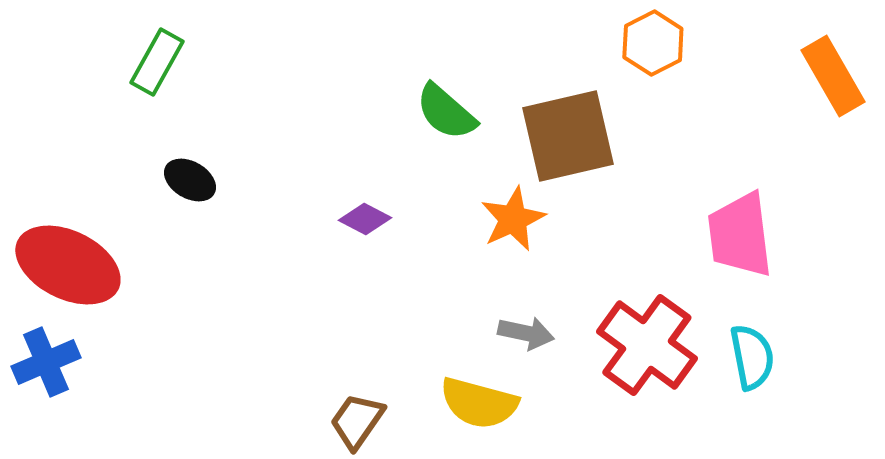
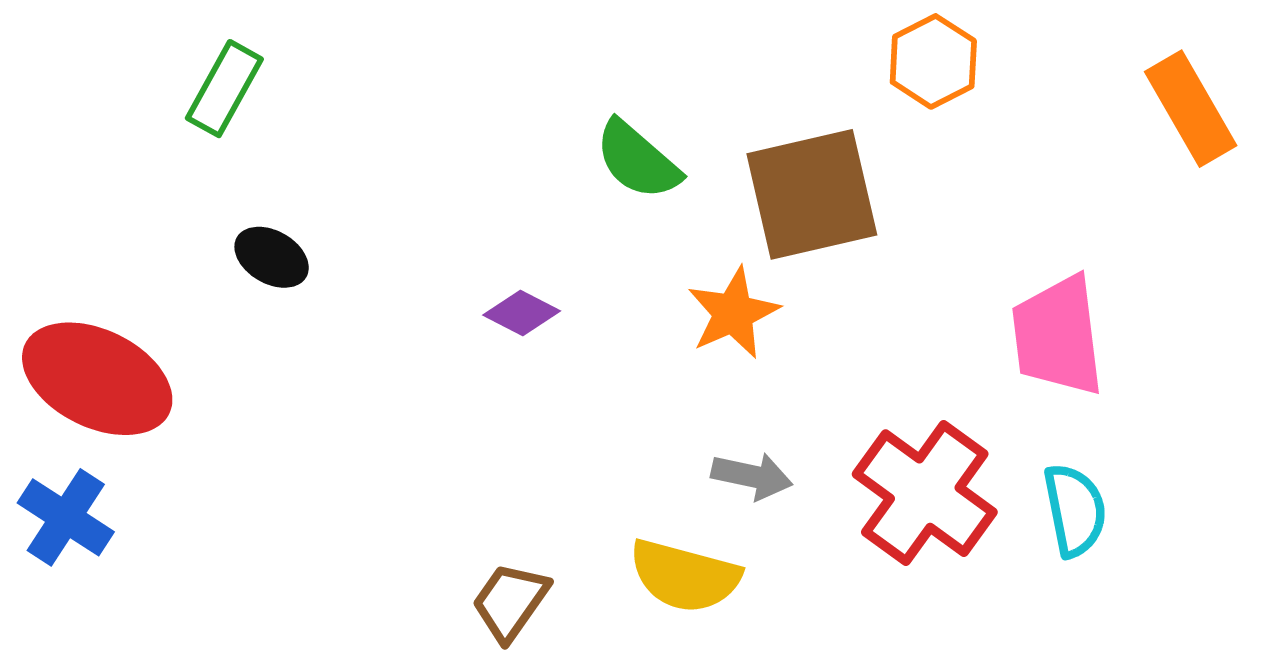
blue cross: (46, 362) -> (66, 517), turned -34

